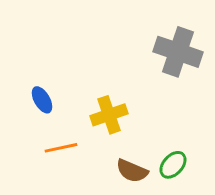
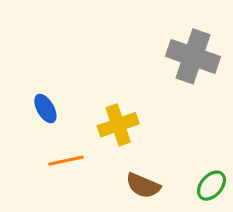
green ellipse: (173, 165) -> (211, 186), moved

